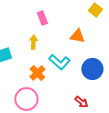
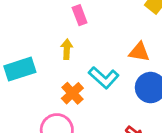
orange triangle: (77, 36) -> (139, 52), moved

